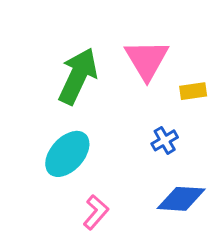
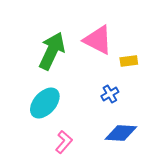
pink triangle: (147, 60) -> (98, 40), turned -32

